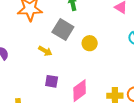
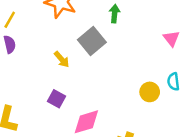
yellow circle: (90, 43) -> (150, 92), moved

